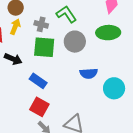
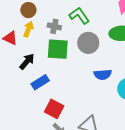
black arrow: (13, 59) -> (27, 61), turned -72
blue rectangle: (38, 81) -> (40, 82), moved, turned -66

